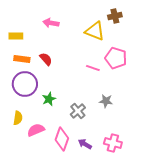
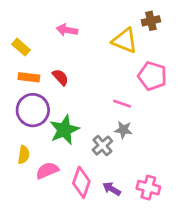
yellow rectangle: (16, 36) -> (21, 47), turned 40
pink line: (93, 68) -> (122, 104), moved
green star: (49, 99) -> (64, 130), size x1.6
gray star: (106, 101) -> (123, 130), moved

